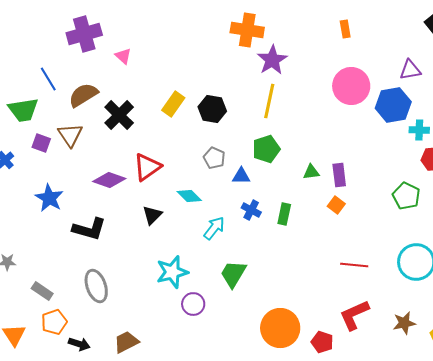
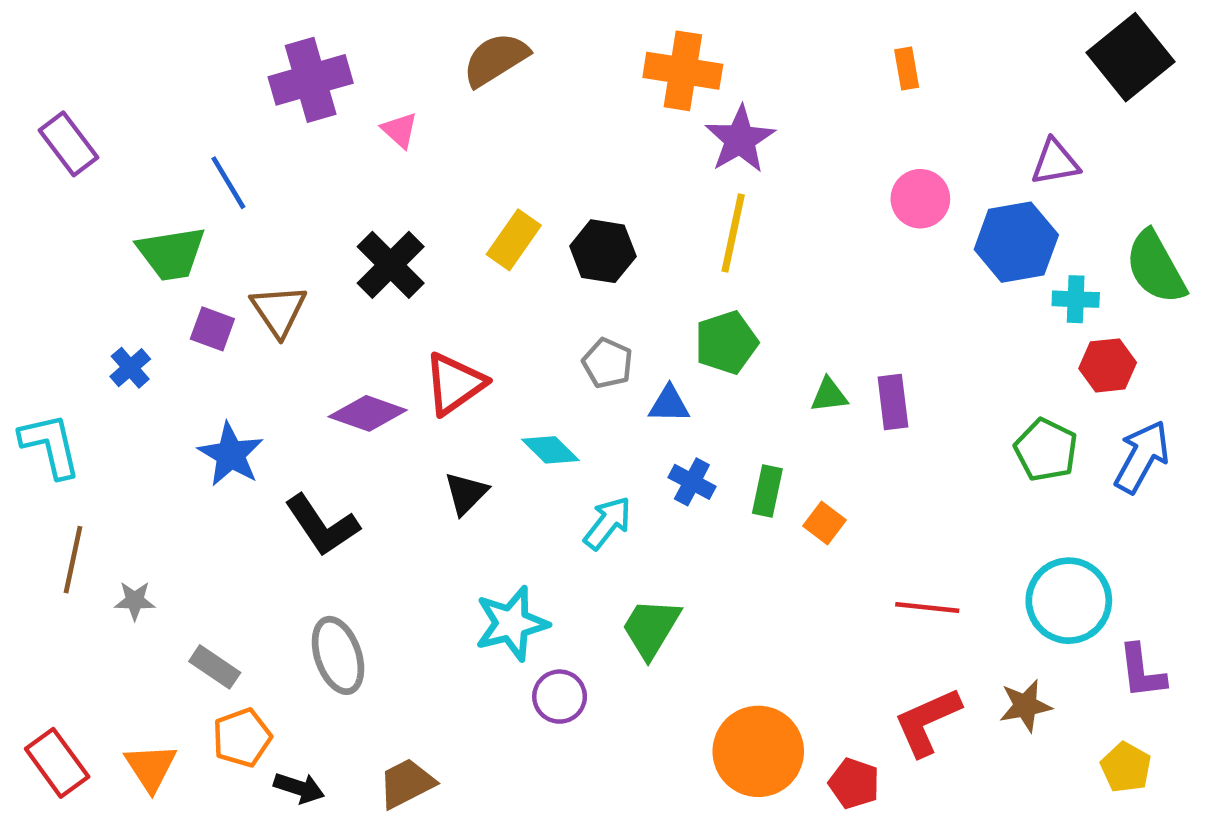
pink circle: (351, 86) -> (920, 199), size x0.7
brown semicircle: (83, 95) -> (496, 59), moved
orange square: (336, 205) -> (824, 523), moved
black L-shape: (89, 229) -> (322, 525), turned 40
brown star: (404, 323) -> (1025, 706), moved

